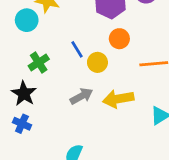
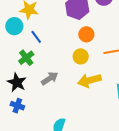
blue line: (77, 49) -> (36, 37), moved
yellow circle: (97, 62) -> (81, 56), moved
gray arrow: (81, 96) -> (50, 78), moved

